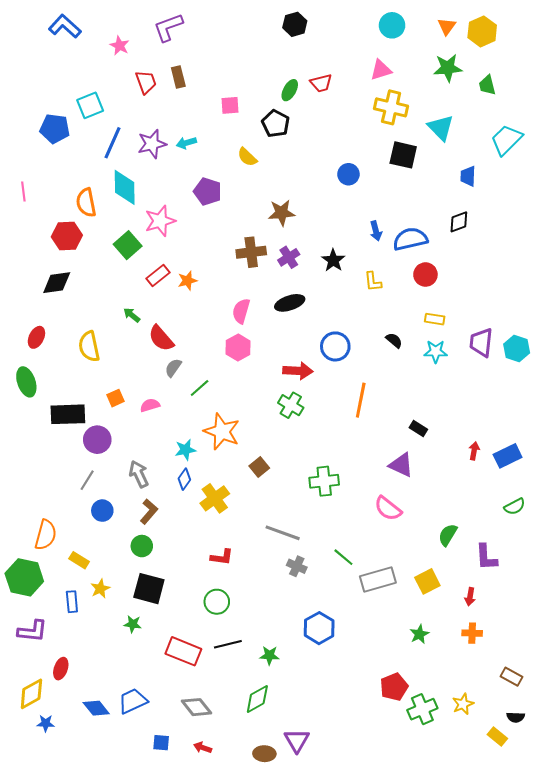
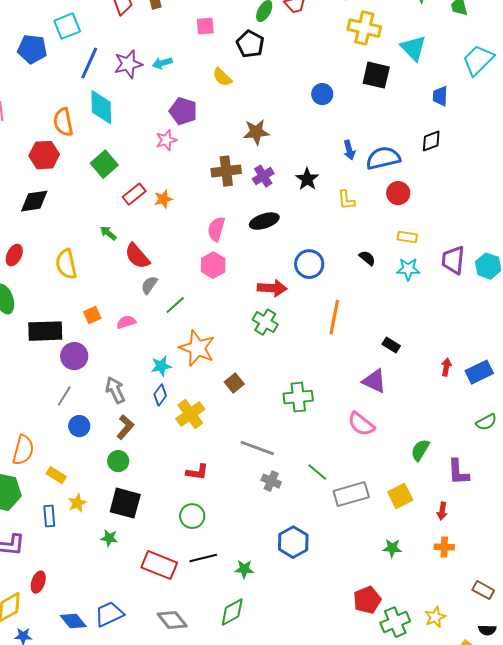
pink star: (160, 221) -> (166, 140), moved, size x0.7
green star: (419, 634) -> (392, 548), turned 30

